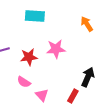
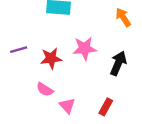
black arrow: (88, 77) -> (118, 63), moved

